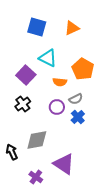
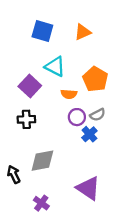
gray semicircle: (76, 99) -> (98, 115), moved
black cross: (23, 104) -> (26, 119), turned 35
purple circle: (57, 107) -> (77, 117), moved
purple triangle: (64, 164) -> (88, 188), moved

